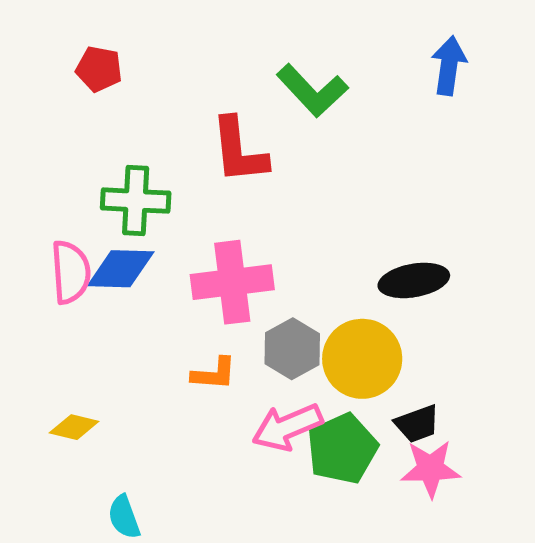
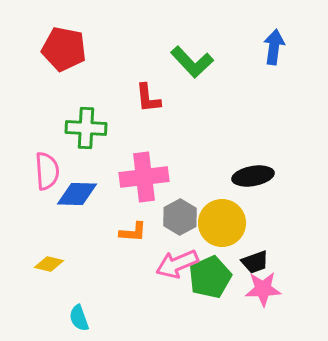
red pentagon: (99, 69) -> (64, 49), size x1.6
red L-shape: (239, 151) -> (148, 98), size x0.7
blue diamond: (121, 269) -> (77, 194), moved

